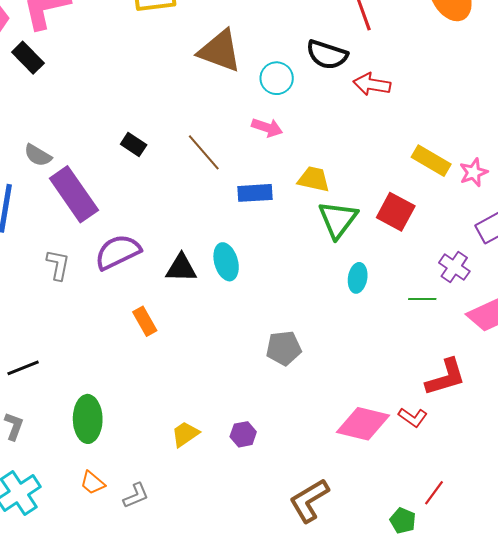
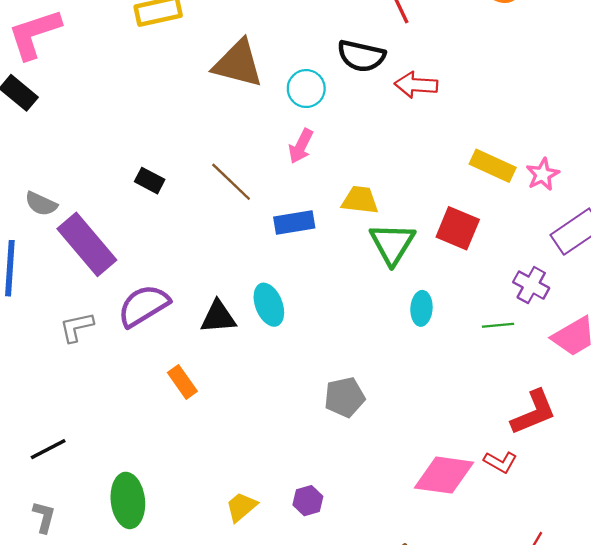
pink arrow: (267, 127) -> (301, 146), turned 104
gray L-shape: (58, 265) -> (77, 327), turned -108

